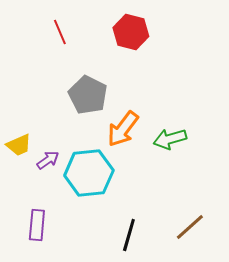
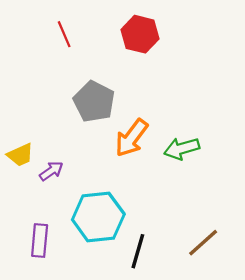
cyan hexagon: (89, 173) -> (98, 217), moved

